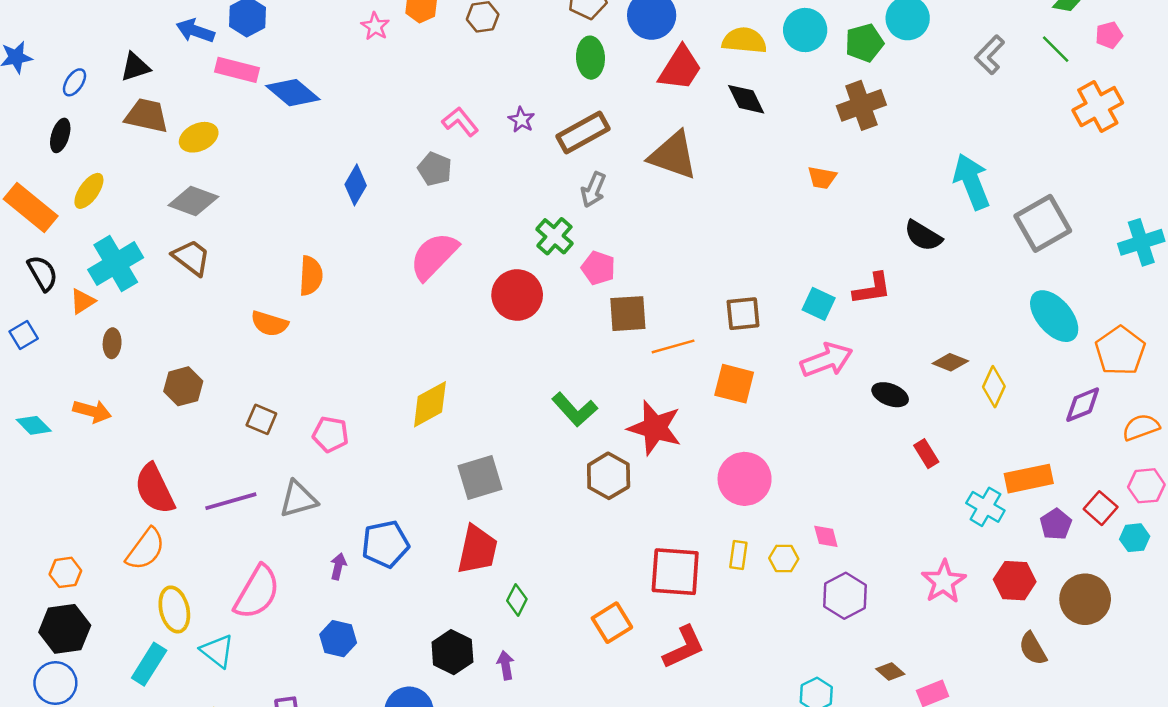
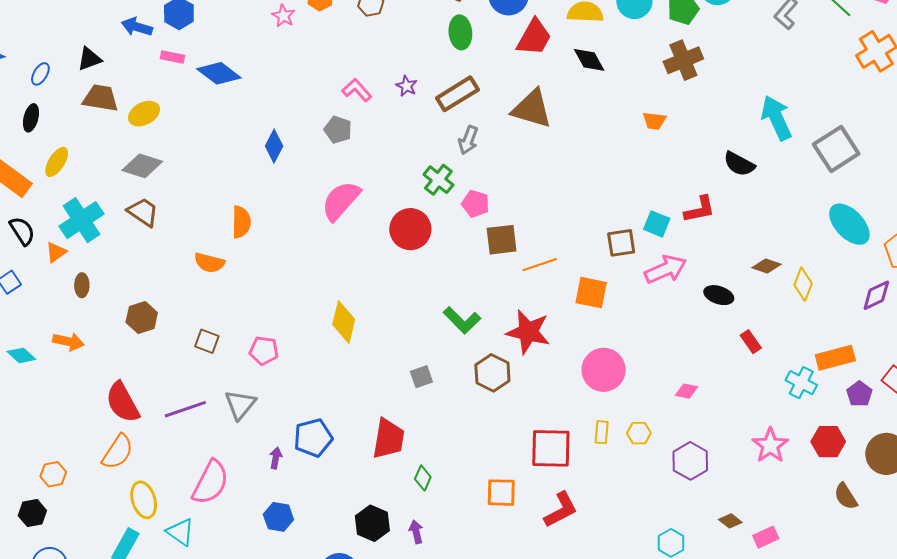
pink rectangle: (237, 70) -> (172, 57), size x0.7
brown square: (743, 314) -> (621, 243), moved
yellow diamond: (430, 404) -> (344, 322), turned -45
gray square: (480, 477) -> (421, 377), moved, size x0.6
gray triangle: (298, 499) -> (240, 405), turned -32
pink diamond: (826, 536) -> (687, 391), moved, turned -60
orange square: (612, 623) -> (501, 493), turned 36
black hexagon: (65, 629) -> (32, 513), moved, size x0.7

